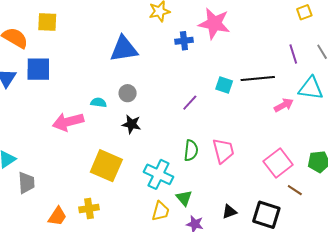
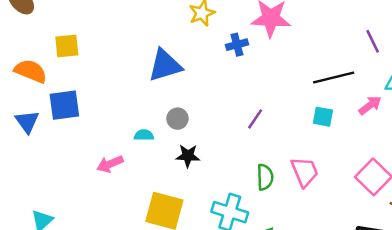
cyan square: (224, 85) -> (323, 117), moved
pink arrow: (68, 122) -> (110, 164), size x0.7

